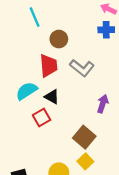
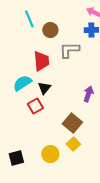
brown circle: (59, 39) -> (50, 30), moved
gray L-shape: (82, 68) -> (69, 50), moved, turned 140
black triangle: (52, 97) -> (44, 88), turned 40

